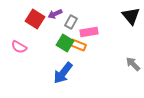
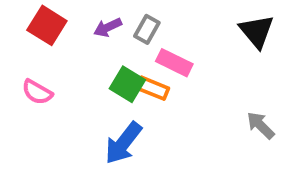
red square: (35, 19) -> (47, 25), moved
gray rectangle: (71, 22) -> (147, 29), moved
pink rectangle: (89, 32) -> (174, 63), turned 36

